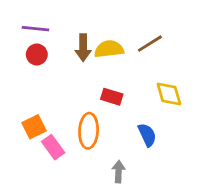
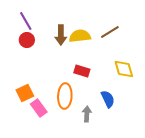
purple line: (35, 29) -> (26, 21), turned 54
gray arrow: (119, 172) -> (87, 114), moved

